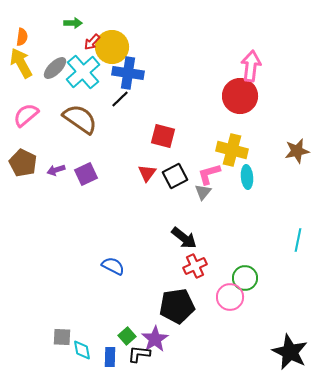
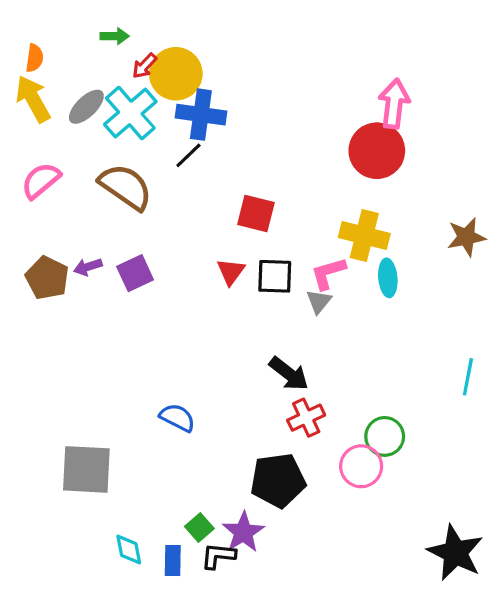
brown pentagon: (23, 163) -> (47, 278), moved
black square: (175, 176) -> (275, 276), turned 30
gray square: (62, 337) -> (86, 469), moved, size x1.8

